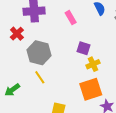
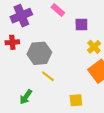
red cross: (17, 34) -> (12, 42), turned -32
purple square: (84, 48) -> (81, 25), moved

